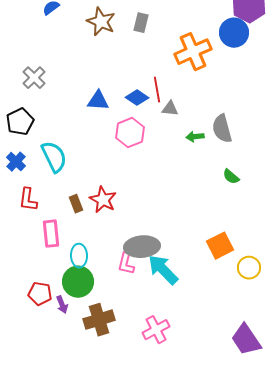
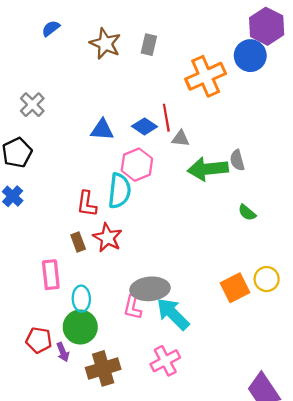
gray semicircle: (222, 129) -> (237, 160), size x0.7
green arrow: (195, 137) -> (208, 169), size x2.0
cyan semicircle: (54, 157) -> (119, 191), moved, turned 32
red L-shape: (28, 200) -> (87, 204), moved
yellow circle: (249, 268) -> (267, 279), moved
pink cross: (156, 330) -> (165, 361), moved

